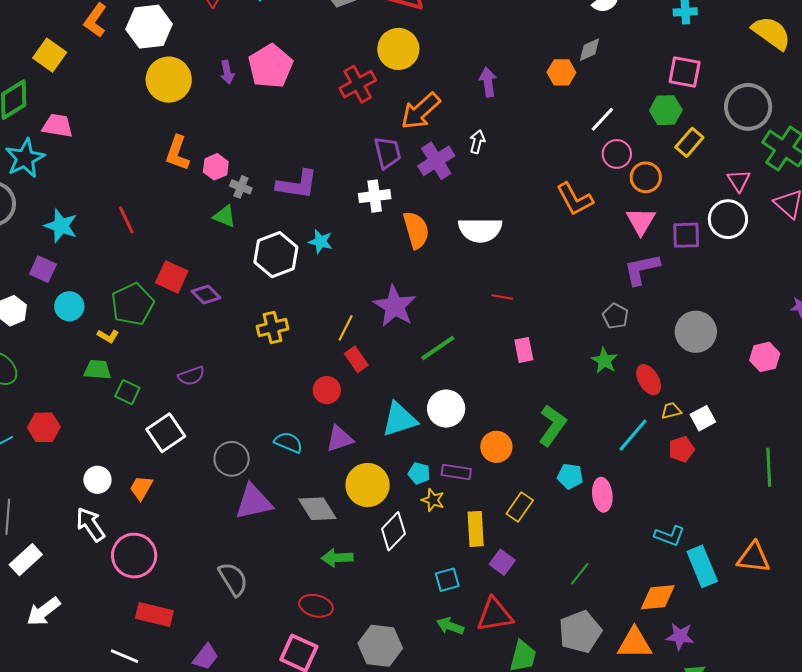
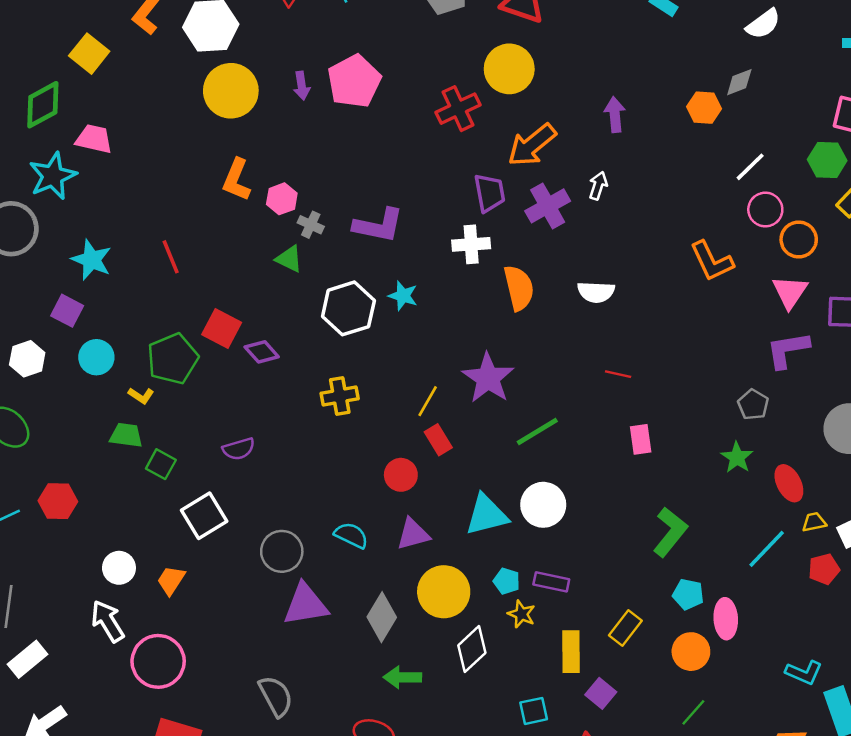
white semicircle: (480, 230) -> (596, 292), size x0.7
orange circle: (496, 447) -> (691, 652), moved
gray diamond: (317, 509) -> (382, 617), turned 60

